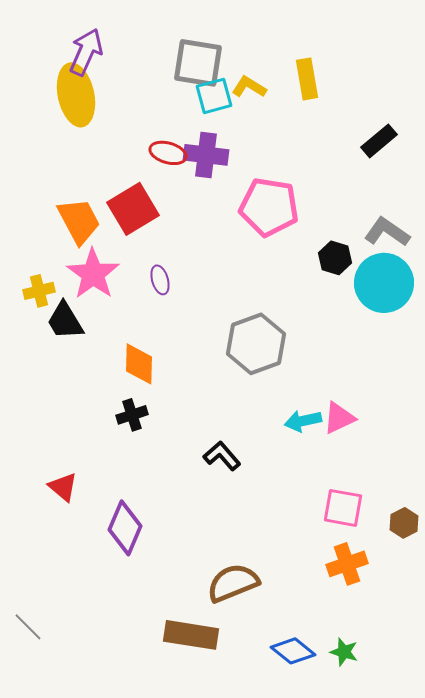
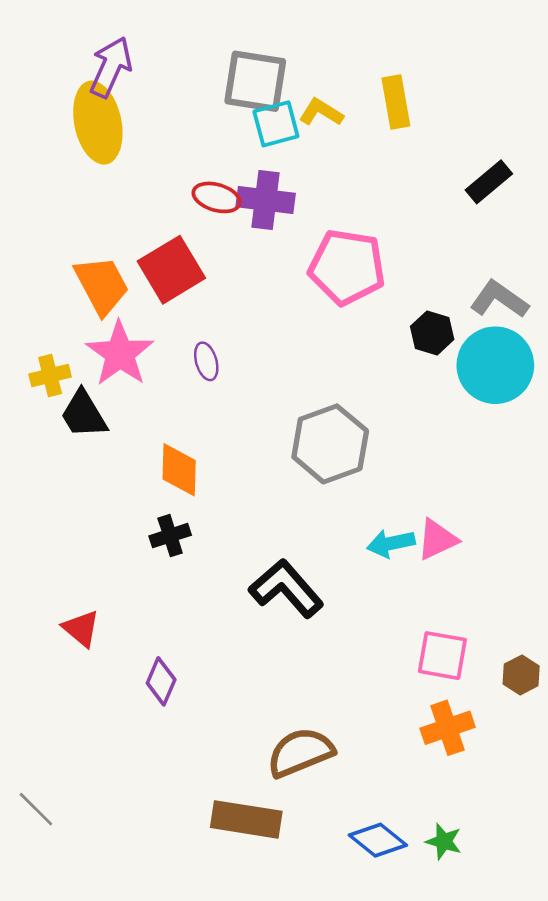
black L-shape: (222, 456) -> (286, 588), size x1.5
purple diamond: (125, 528) -> (161, 681), size x0.7

